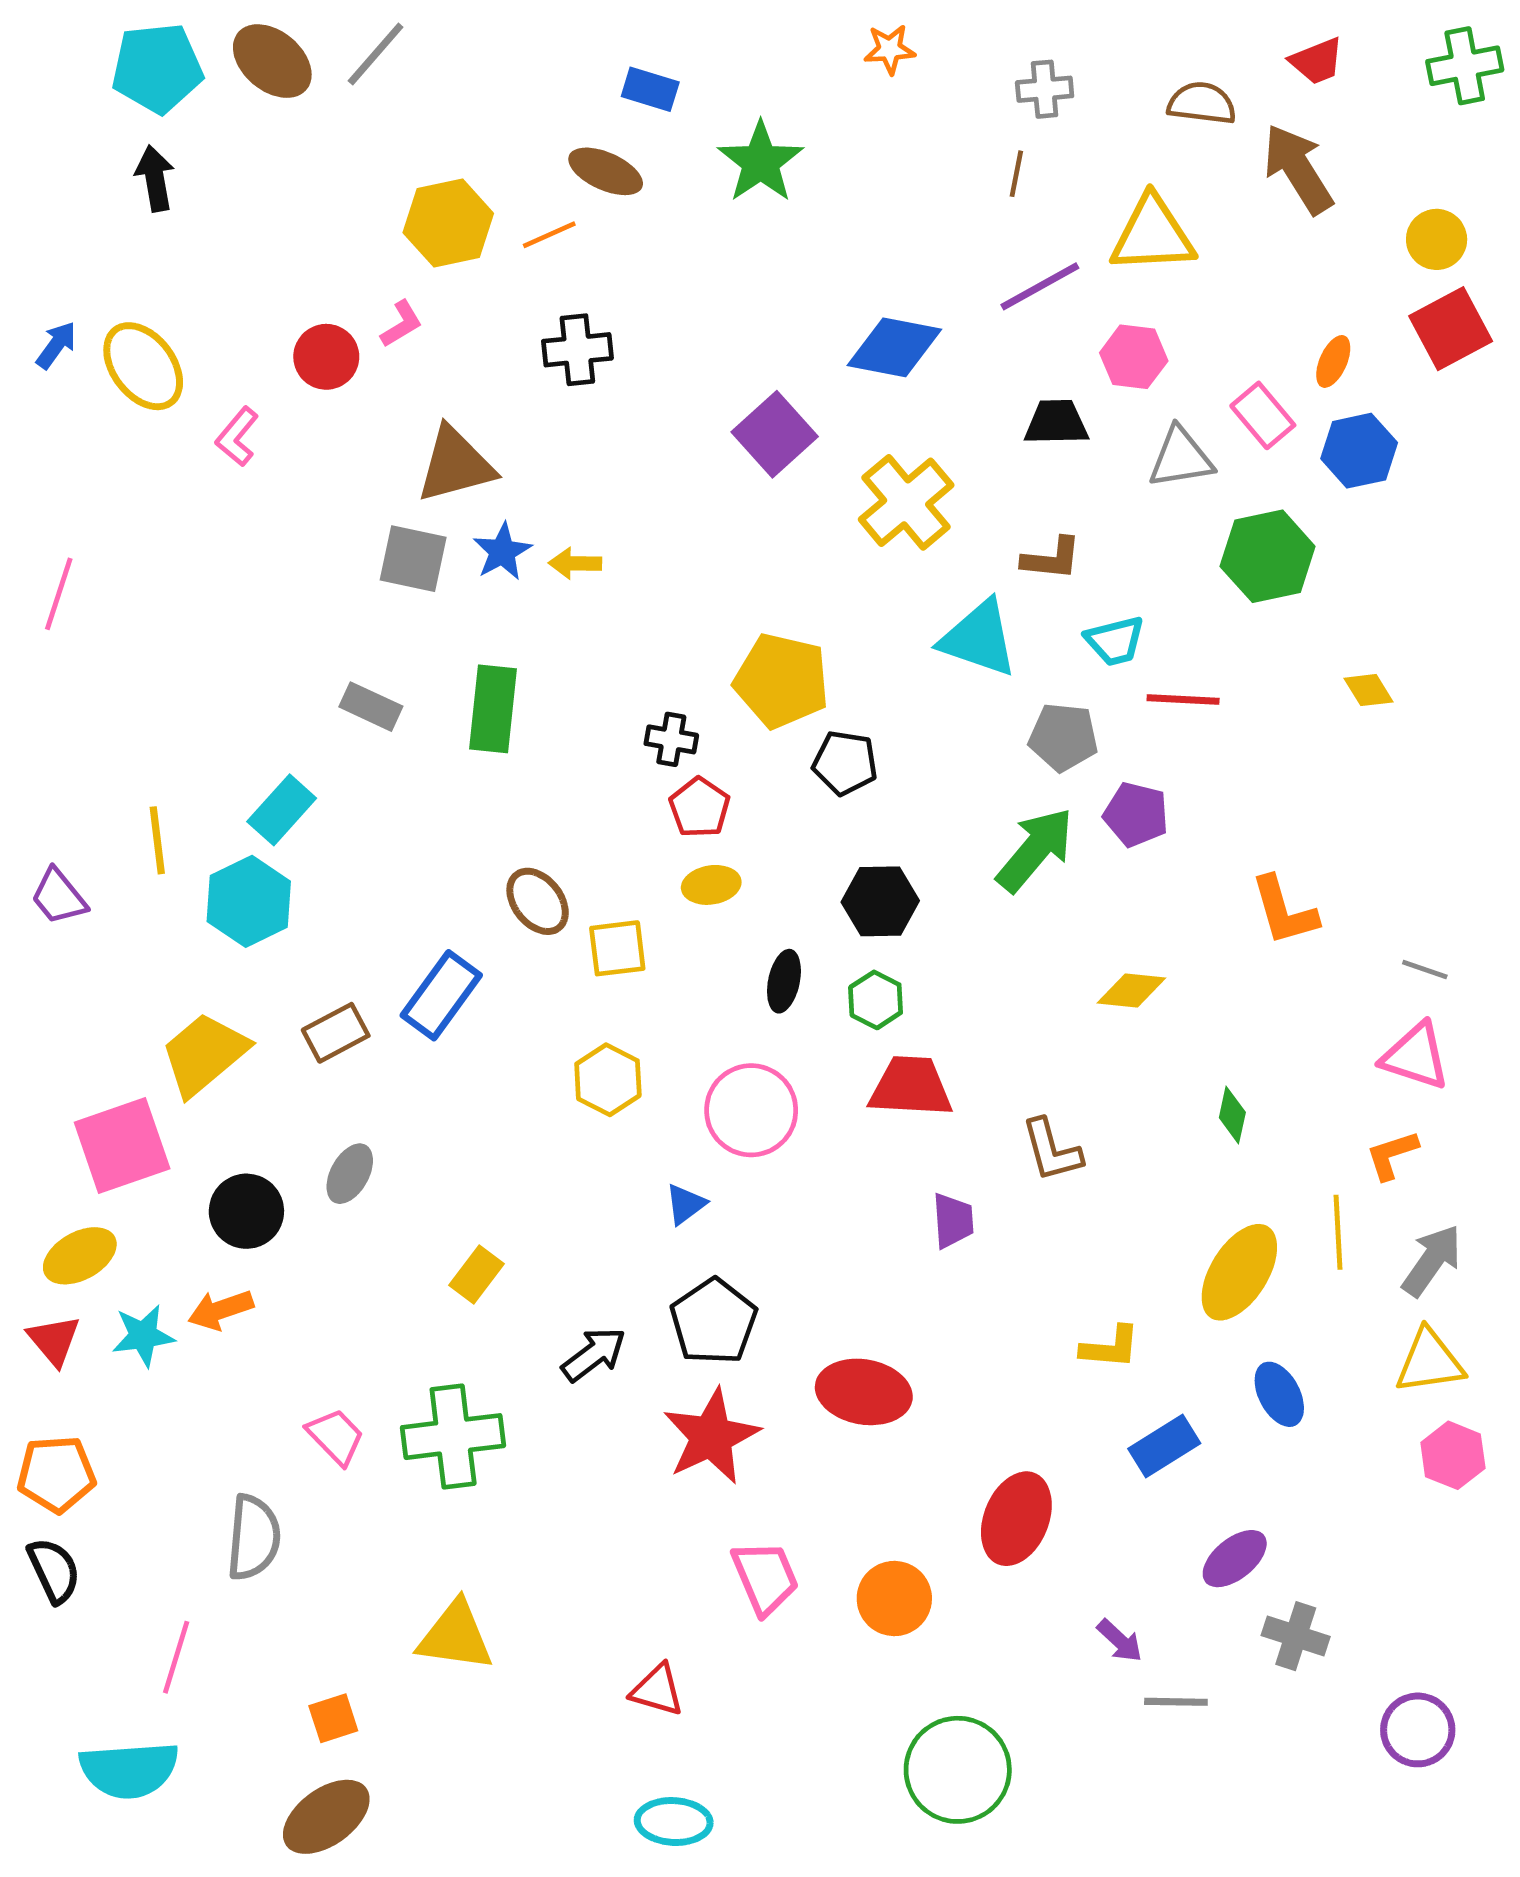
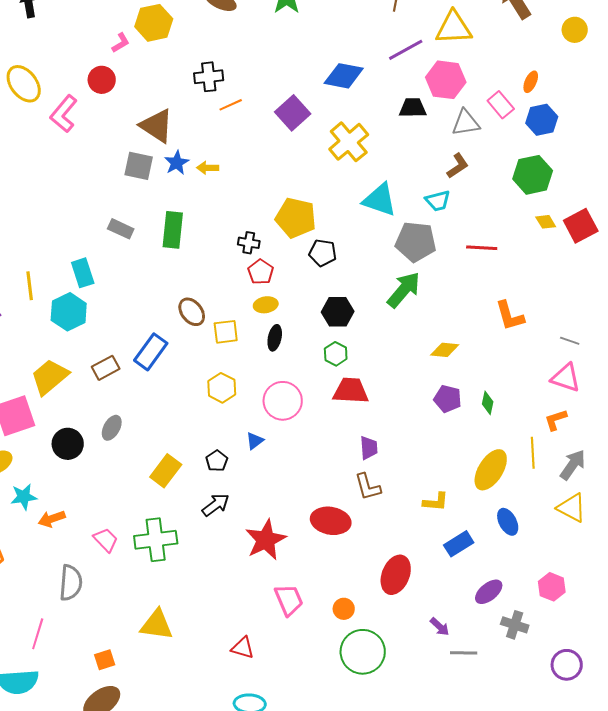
orange line: (549, 235) -> (231, 105), moved
pink L-shape: (401, 324) -> (121, 43), moved
red square: (1451, 329) -> (581, 226), moved
pink hexagon: (1134, 357) -> (446, 80), size x1.4
pink L-shape: (237, 437) -> (64, 114), size x1.5
brown triangle: (455, 465) -> (157, 126), turned 48
green hexagon: (1268, 556) -> (533, 175), moved
brown L-shape: (1052, 559) -> (458, 166), moved, turned -40
red line: (1183, 699) -> (482, 248), moved
gray pentagon: (1063, 737) -> (416, 242), size x1.4
cyan rectangle: (282, 810) -> (83, 273), turned -60
purple pentagon: (1136, 815) -> (448, 399), moved
black ellipse: (784, 981) -> (275, 338), moved
brown L-shape: (1052, 1150) -> (368, 487), moved
yellow rectangle: (476, 1275) -> (166, 471), size x1.4
orange arrow: (221, 1310) -> (52, 519), moved
black pentagon: (714, 1322) -> (217, 461), moved, size x0.6
yellow triangle: (1429, 1361) -> (572, 508), turned 36
pink hexagon: (1453, 1455) -> (552, 587), moved
orange circle: (894, 1599) -> (344, 609), size x0.7
green circle: (958, 1770) -> (363, 652), moved

